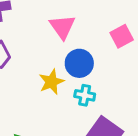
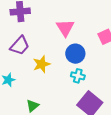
yellow star: (51, 82) -> (42, 64), moved

